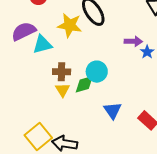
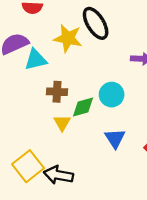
cyan circle: (97, 72) -> (112, 95), moved
yellow triangle: (63, 90) -> (62, 123), moved

